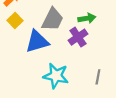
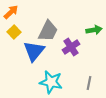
green arrow: (87, 18) -> (94, 30), moved
blue triangle: (37, 42) -> (34, 51), turned -35

